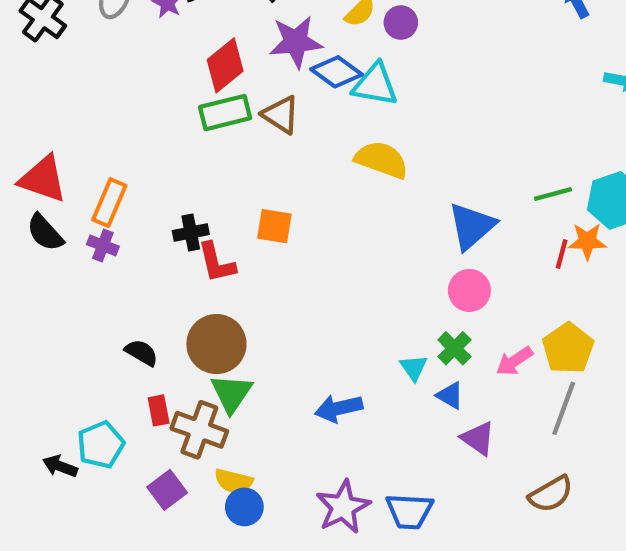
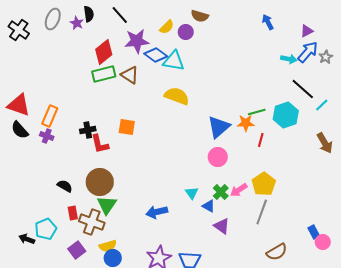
orange star: (587, 241) -> (246, 123), moved
green cross: (454, 348) -> (221, 192), moved
yellow semicircle: (234, 481) -> (108, 246), turned -30
brown semicircle: (551, 494) -> (277, 252), moved

